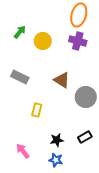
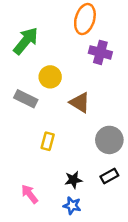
orange ellipse: (79, 15) -> (85, 19), moved
green arrow: (20, 32) -> (26, 41), size x1.6
yellow circle: (43, 41) -> (50, 77), moved
gray circle: (86, 97) -> (109, 140), moved

